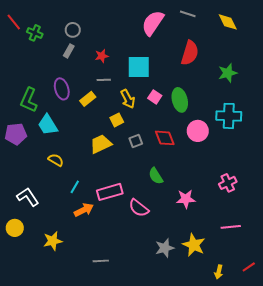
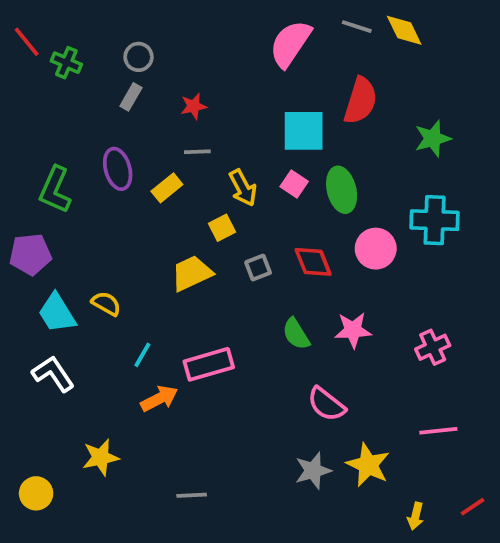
yellow diamond: (228, 22) -> (404, 30), moved
cyan square: (139, 67) -> (304, 131), moved
cyan trapezoid: (48, 125) -> (57, 313), moved
pink star: (186, 199) -> (353, 330), moved
pink semicircle: (139, 208) -> (326, 404), moved
yellow circle: (15, 228) -> (36, 493), moved

